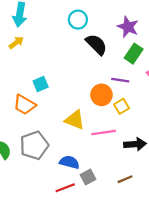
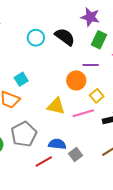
cyan circle: (78, 20) -> (36, 38), moved
yellow square: (122, 106) -> (97, 96), moved
red line: (65, 188) -> (44, 162), moved

